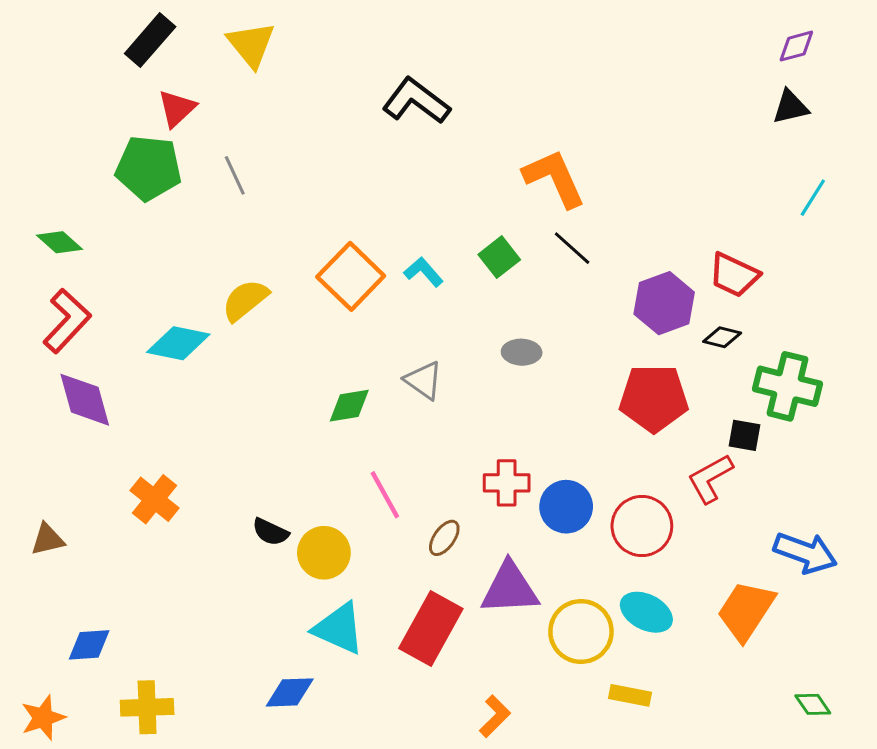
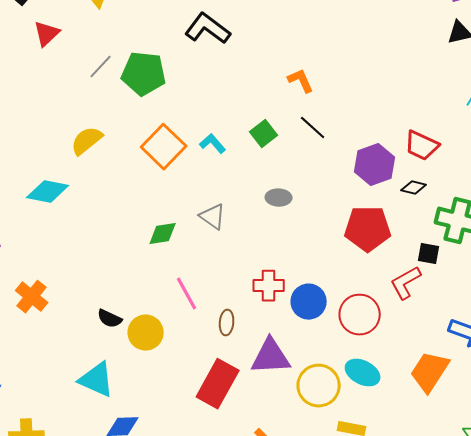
green pentagon: (149, 168) -> (144, 74), moved
gray line: (235, 175) -> (101, 67), moved, turned 68
orange L-shape: (554, 178) -> (301, 81), size x0.6
yellow semicircle: (245, 300) -> (87, 141), moved
brown ellipse: (444, 538) -> (227, 323), turned -30
cyan triangle: (339, 629) -> (97, 380), moved

